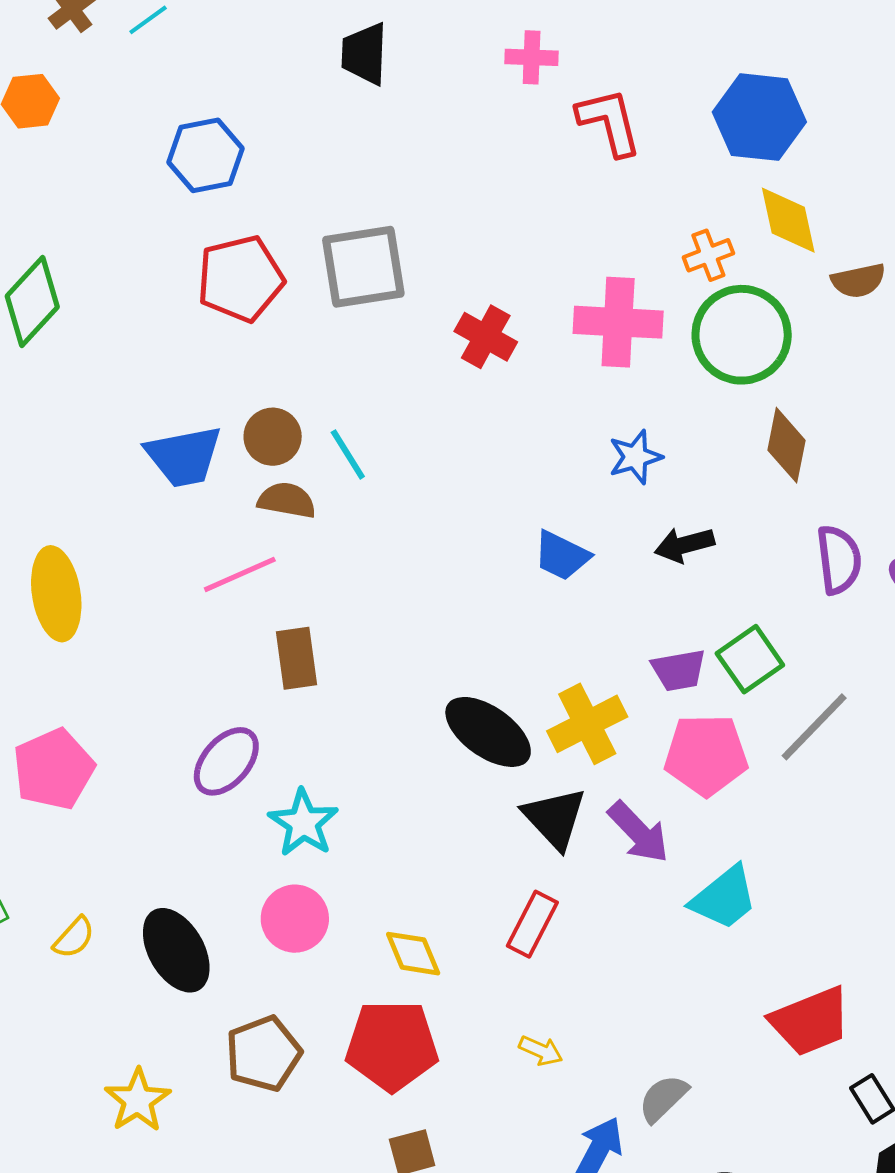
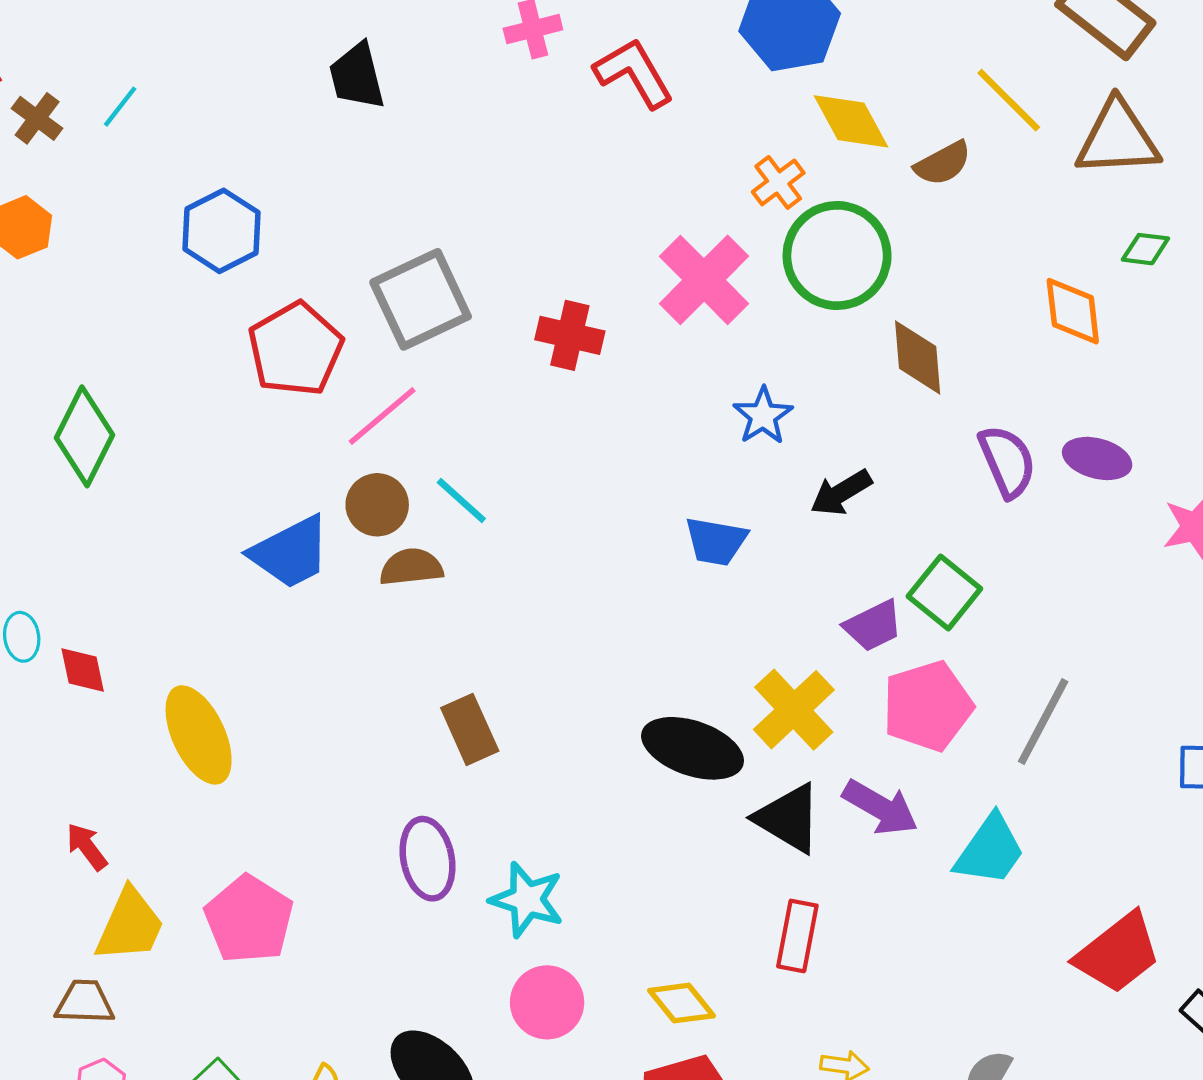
pink cross: (618, 322) -> (704, 280), turned -32
pink line: (240, 574) -> (382, 416), moved
gray line: (814, 727) -> (1043, 722), moved
purple ellipse: (226, 761) -> (428, 859), turned -36

